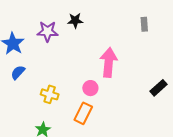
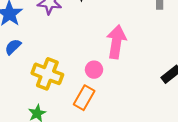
yellow cross: (50, 94) -> (47, 74), size x1.5

